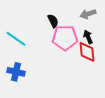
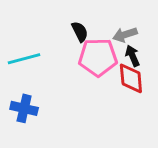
gray arrow: (88, 14) -> (125, 35), moved
cyan line: (16, 39) -> (24, 59), turned -50

